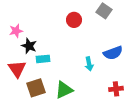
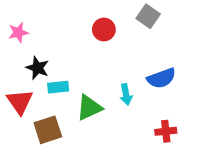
pink star: (16, 31) -> (18, 32), moved
green triangle: (64, 90) -> (89, 108), moved

